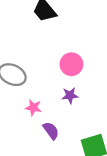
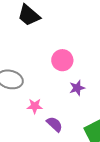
purple star: (70, 95) -> (77, 88), moved

